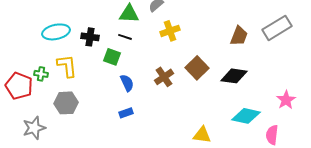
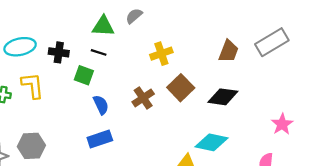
yellow cross: (170, 31) -> (161, 54), moved
gray hexagon: (66, 103) -> (31, 146), moved
blue rectangle: (126, 113) -> (100, 139), size x1.5
cyan diamond: (246, 116) -> (211, 142), moved

